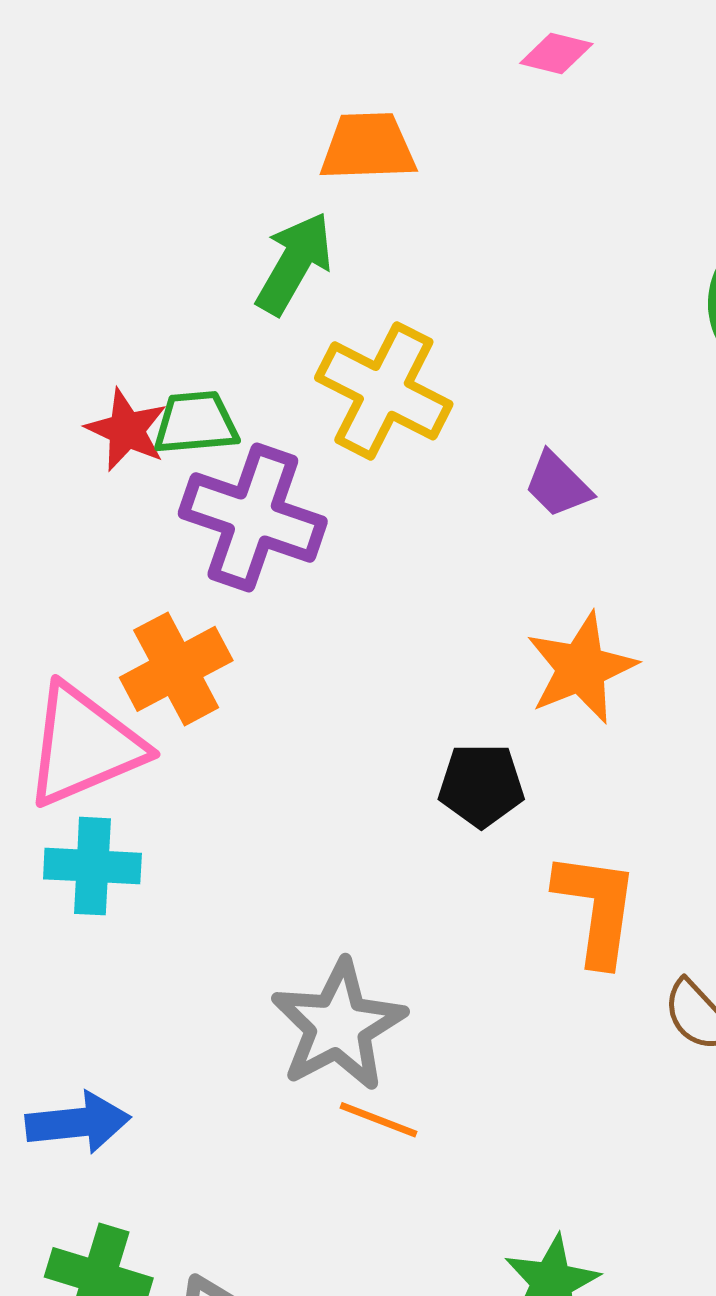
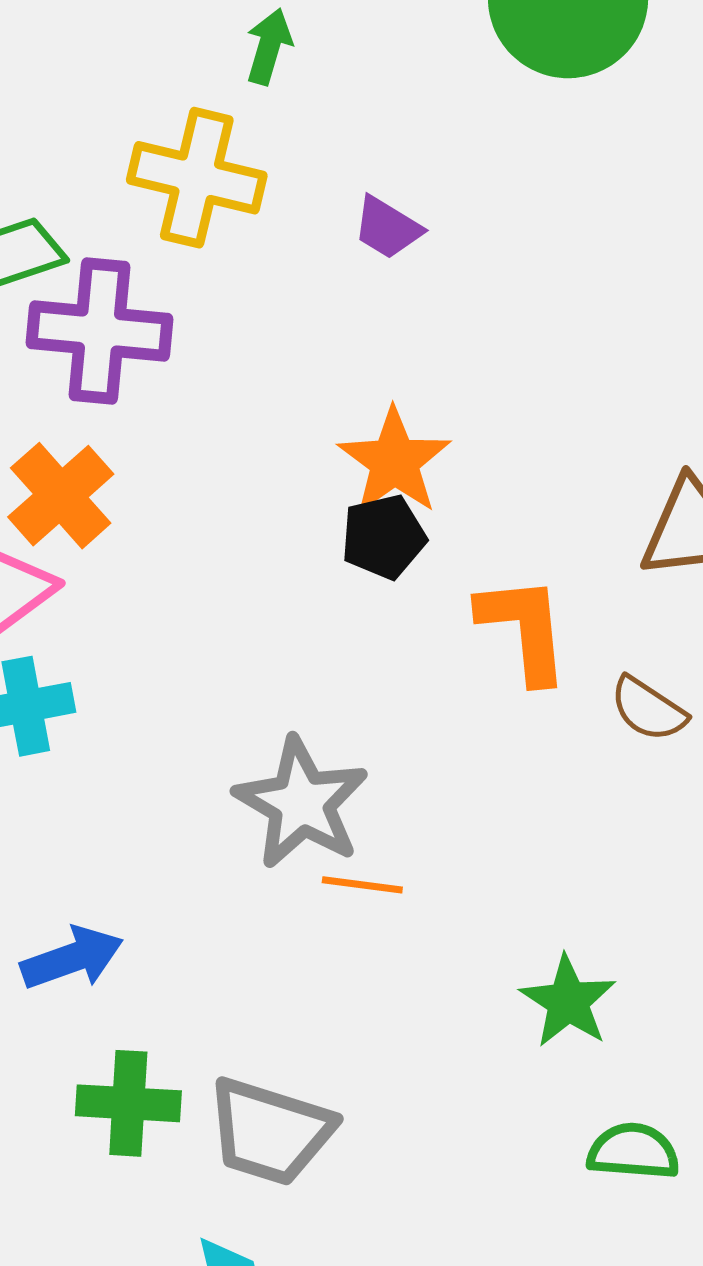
green arrow: (294, 263) -> (269, 46), moved, size x0.7
orange star: (581, 668) -> (394, 461), moved

